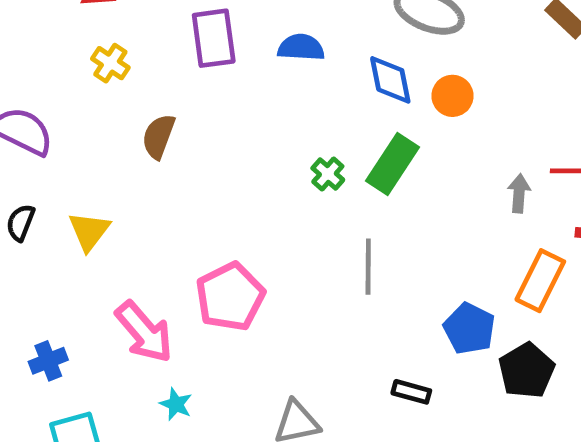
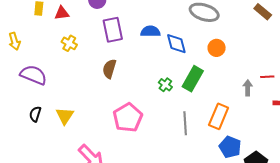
blue diamond: (390, 80) -> (176, 44), moved
brown semicircle: (159, 136) -> (109, 69), moved
orange rectangle: (540, 281) -> (219, 116), moved
pink pentagon: (230, 297) -> (128, 118), moved

